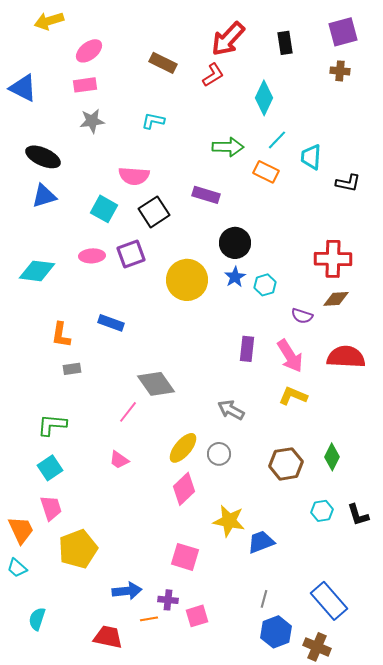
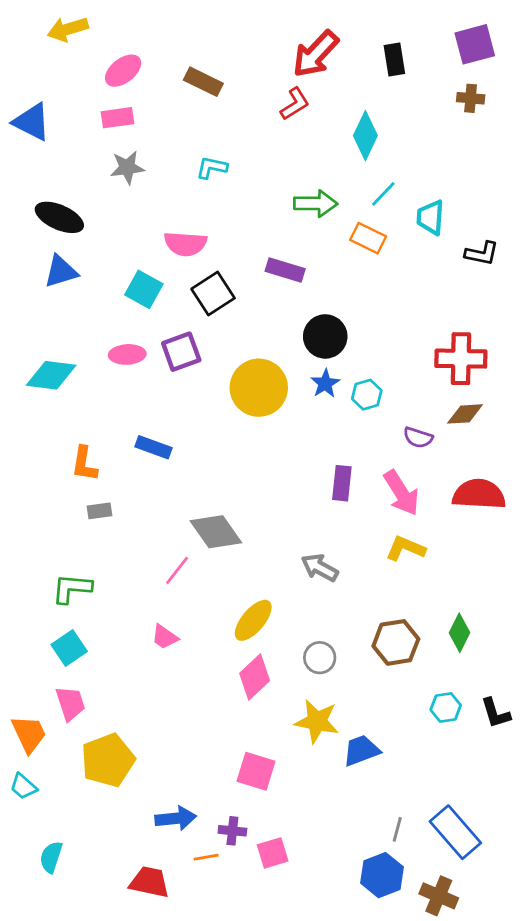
brown rectangle: (163, 63) -> (203, 82), moved
gray circle: (219, 454) -> (320, 658), moved
gray line: (264, 599) -> (397, 829), moved

